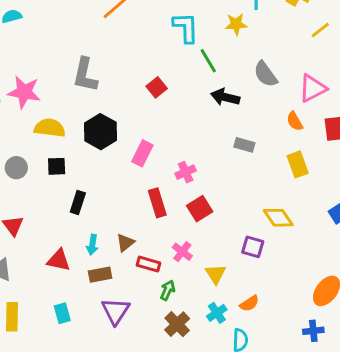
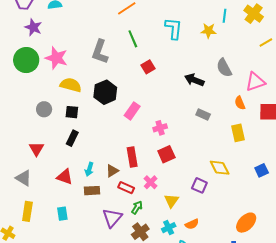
green line: (208, 61) -> (133, 39), moved
black rectangle: (78, 202) -> (72, 138), moved
red rectangle: (157, 203) -> (132, 157), moved
purple triangle: (116, 311) -> (112, 218), moved

